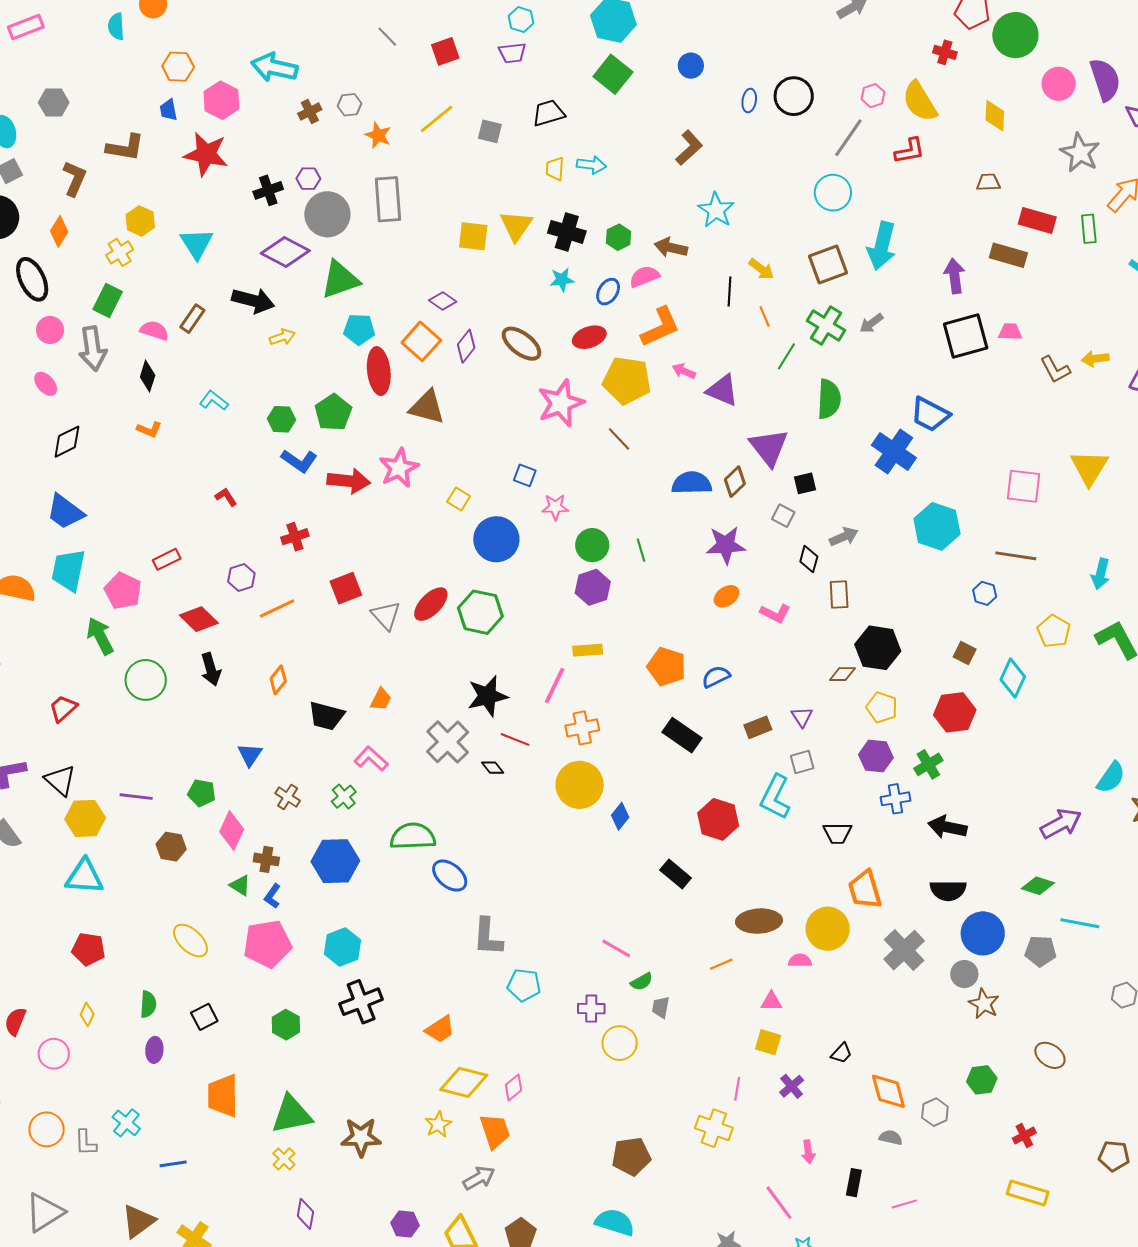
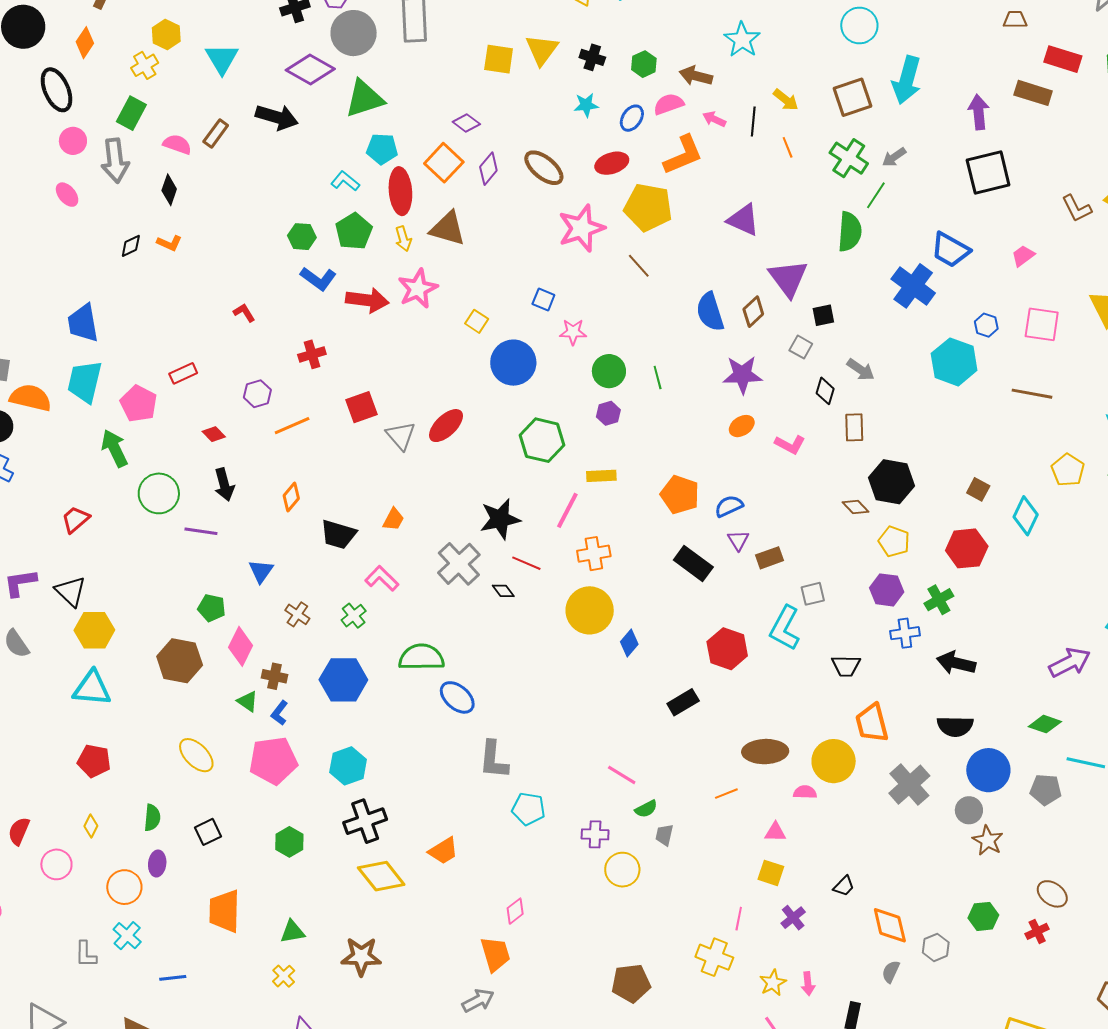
black cross: (567, 232) -> (592, 57), size x0.7
pink trapezoid: (1010, 332) -> (1023, 256), moved, turned -40
yellow arrow: (282, 337) -> (403, 239), moved, turned 90
green line: (786, 356) -> (876, 195), moved
pink arrow: (684, 371) -> (714, 119), moved
cyan L-shape: (214, 401) -> (345, 181), moved
black diamond: (67, 442) -> (131, 246), moved, size x0.7
blue semicircle: (692, 483) -> (710, 312), turned -108
blue trapezoid: (65, 512) -> (83, 323), turned 42
gray arrow: (844, 537) -> (861, 370), turned 56
purple hexagon: (593, 587) -> (608, 413), size x0.7
blue hexagon: (985, 593) -> (986, 325), moved
green hexagon: (480, 612) -> (542, 440), moved
red diamond: (199, 619) -> (214, 434), size x0.6
brown diamond: (843, 674) -> (856, 507), turned 44
purple triangle: (802, 717) -> (738, 540), moved
purple line: (136, 797) -> (201, 531), moved
brown hexagon: (171, 847) -> (180, 661), size x1.5
black rectangle: (676, 874) -> (683, 702), turned -72
yellow diamond: (464, 1082) -> (381, 876), moved, turned 36
green triangle: (292, 1114) -> (293, 932), size x0.6
yellow star: (438, 1124) -> (773, 983), moved
orange circle: (47, 1129) -> (124, 887), moved
red cross: (1024, 1135) -> (1037, 931), moved
gray semicircle: (891, 1138) -> (891, 972), turned -80

